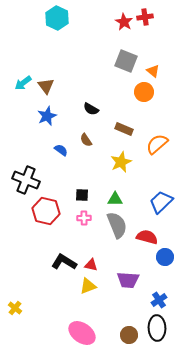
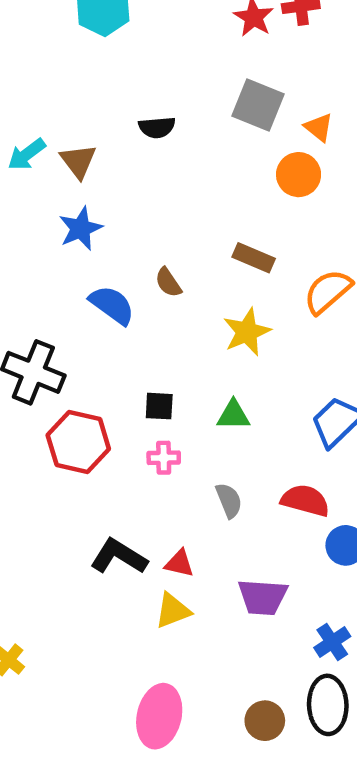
black semicircle: (91, 109) -> (157, 127), moved, turned -35
blue semicircle: (61, 150) -> (112, 305), size x1.5
gray semicircle: (117, 225) -> (229, 500), moved, size x0.6
pink ellipse: (82, 333) -> (159, 716), turned 68

